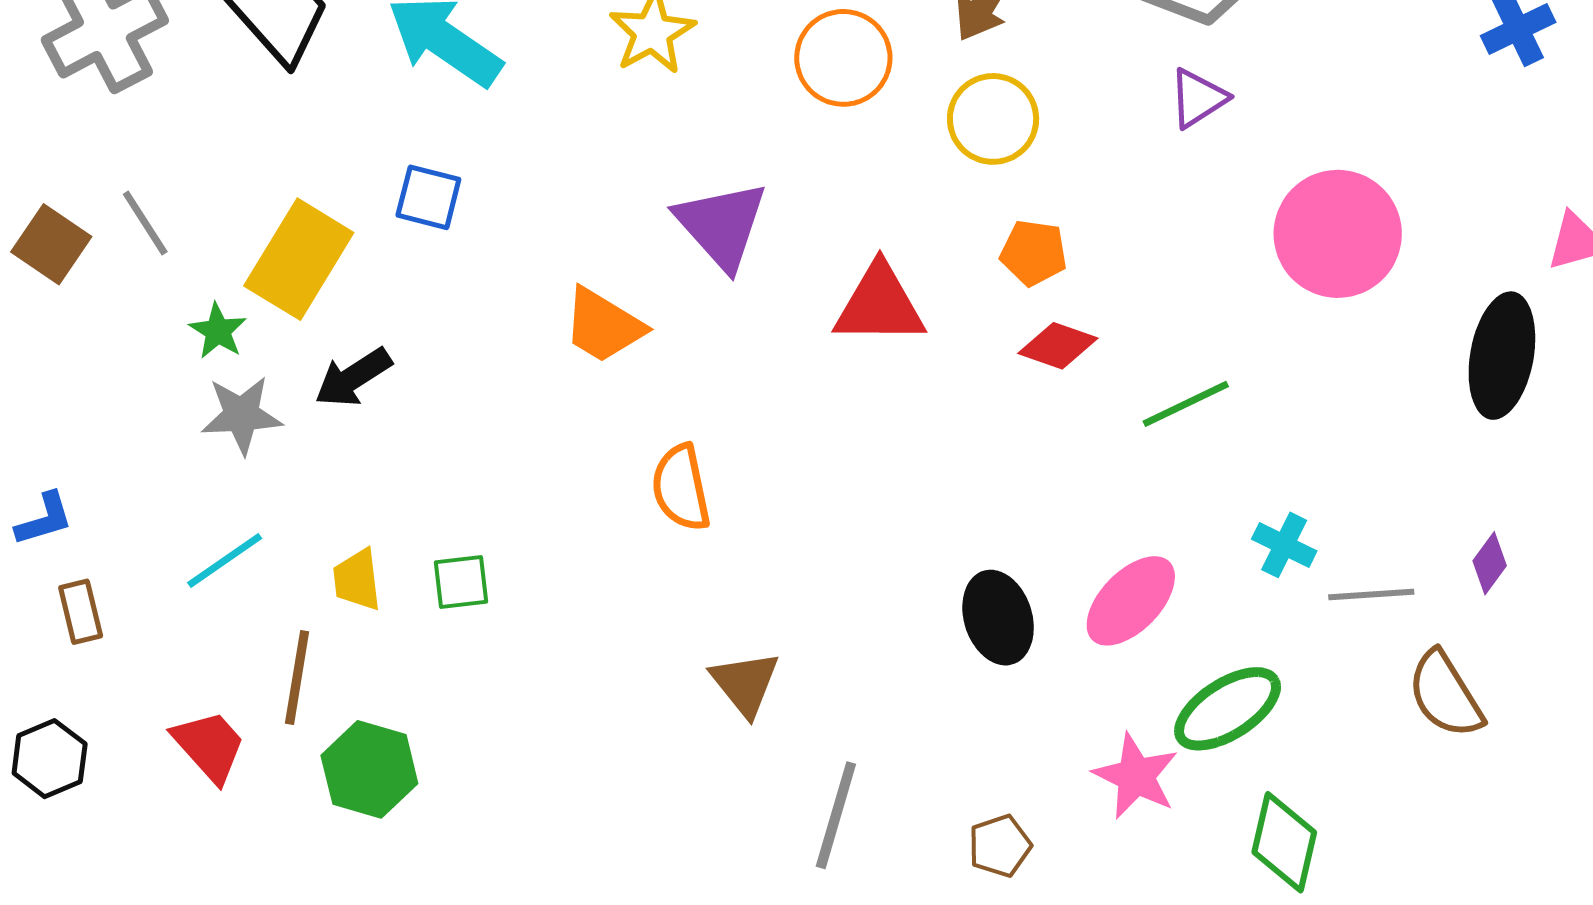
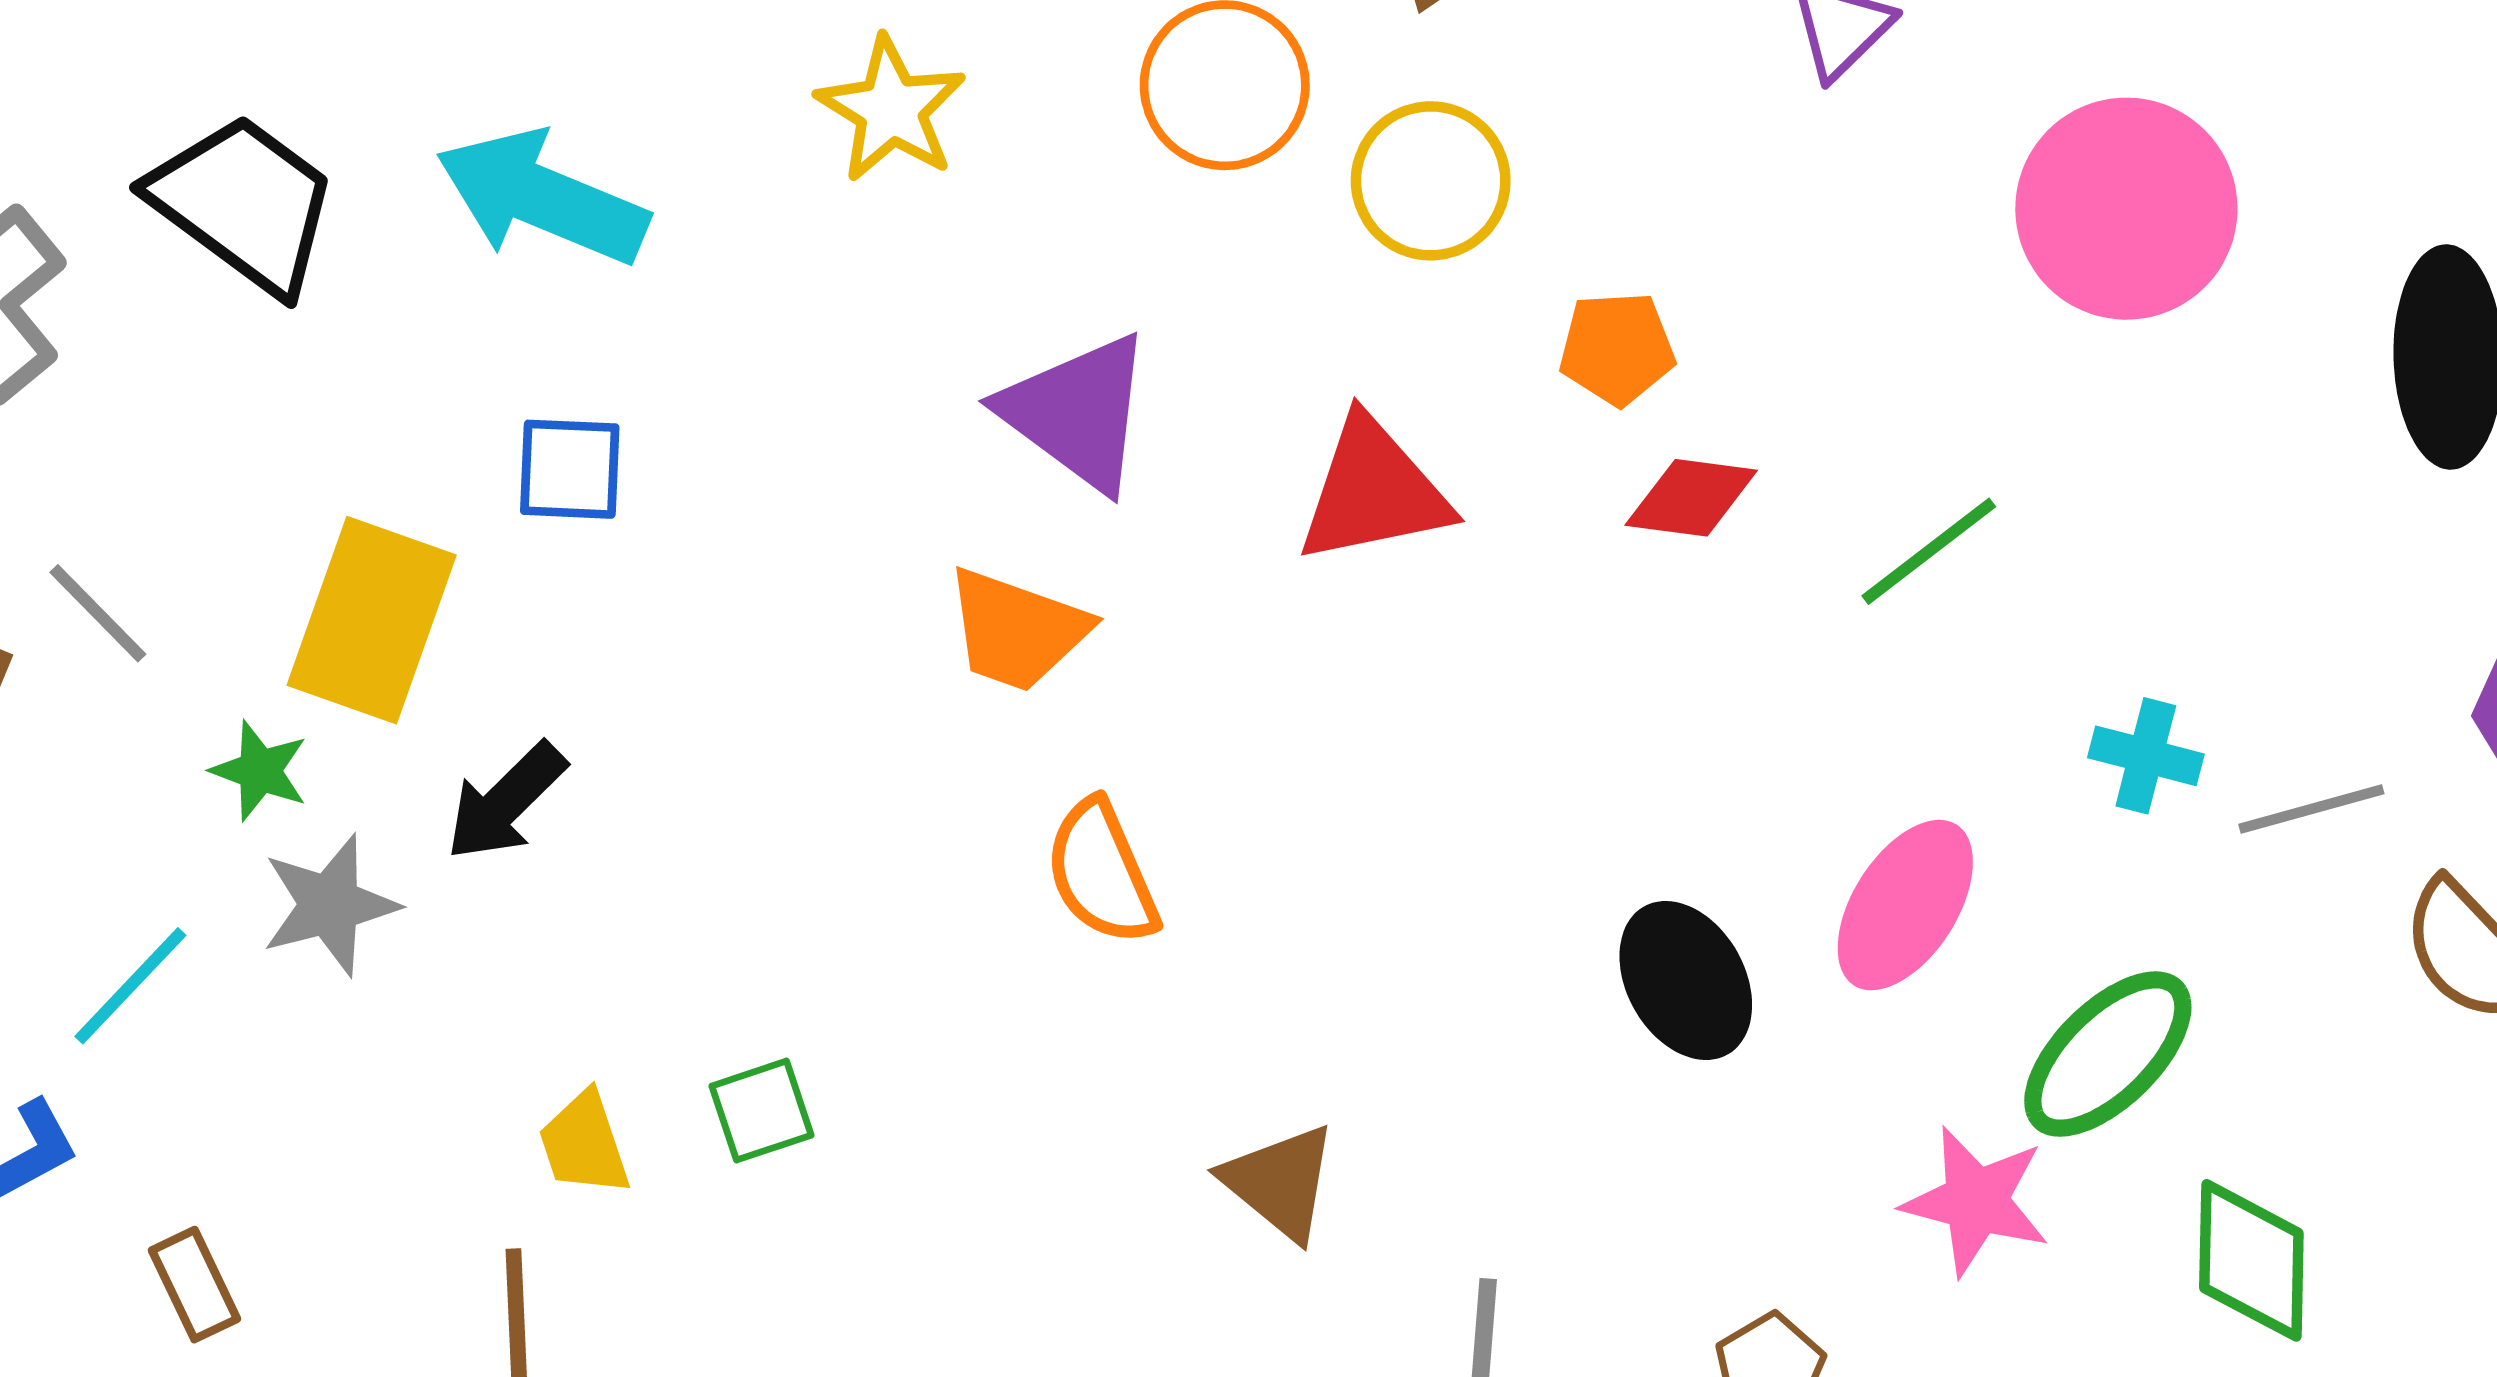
yellow circle: (993, 119) -> (1431, 181), moved
orange trapezoid: (603, 325) -> (1017, 630), moved
cyan line: (225, 560) -> (130, 986), moved
brown rectangle: (81, 612) -> (194, 1285), moved

